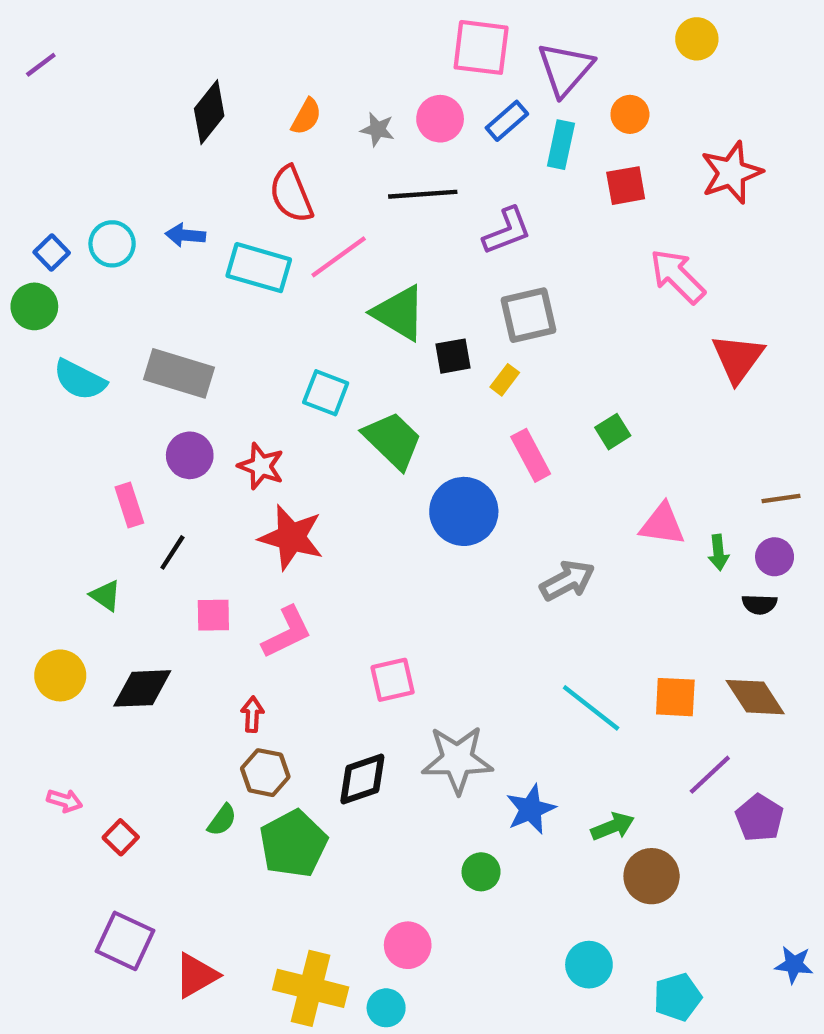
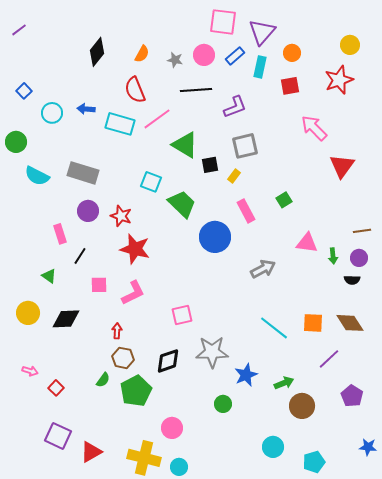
yellow circle: (697, 39) -> (350, 45), moved
blue square: (52, 252) -> (24, 91), moved
purple pentagon: (759, 818) -> (352, 396), moved
pink circle: (408, 945) -> (172, 428), moved

